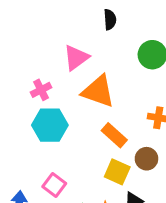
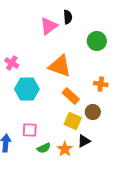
pink triangle: (76, 58) -> (49, 26), moved
pink cross: (41, 90) -> (12, 63), moved, turned -32
pink square: (54, 185) -> (30, 130), turned -35

